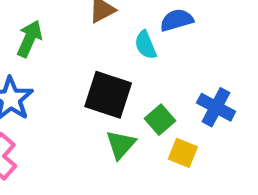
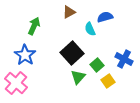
black square: (108, 95) -> (72, 53), turned 30
yellow square: (183, 153) -> (108, 81), turned 32

